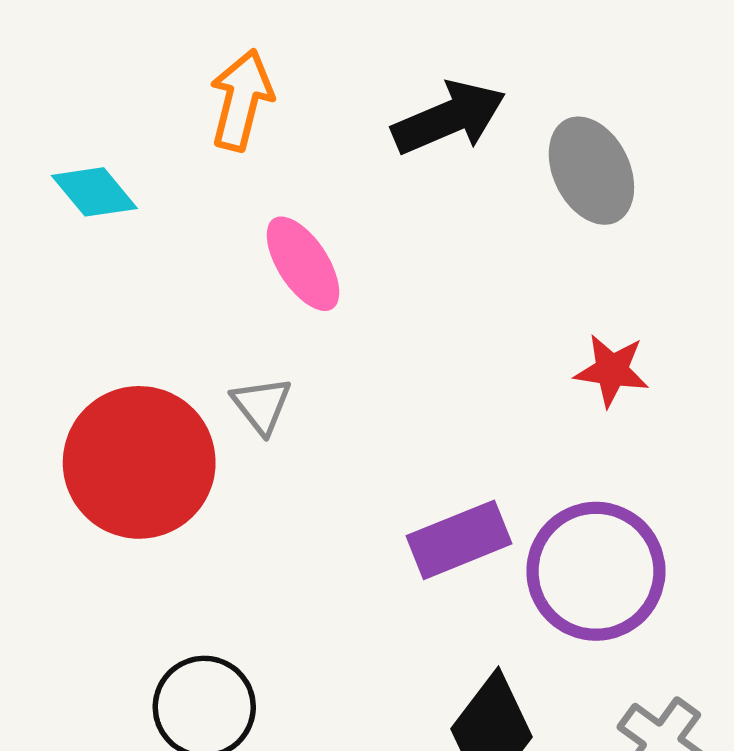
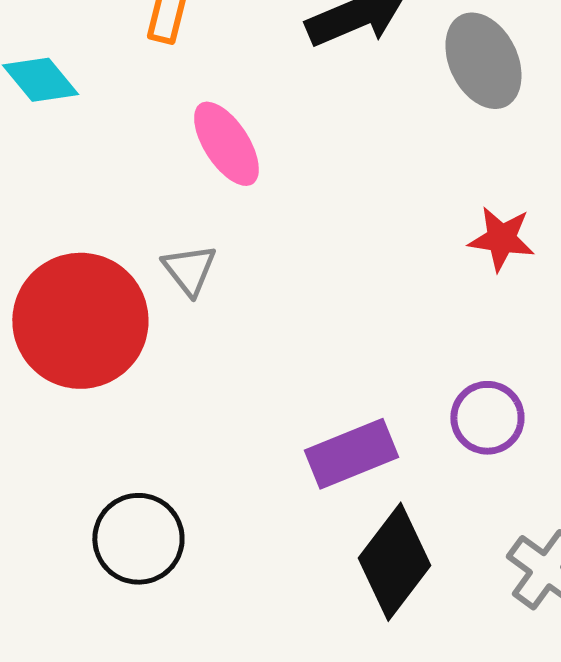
purple rectangle: (459, 540) -> (351, 454), moved
purple circle: (596, 571) -> (487, 418), size x0.6

